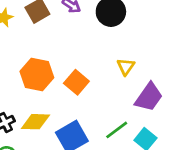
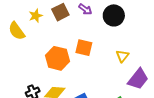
orange square: (76, 82) -> (84, 48), moved, turned -30

